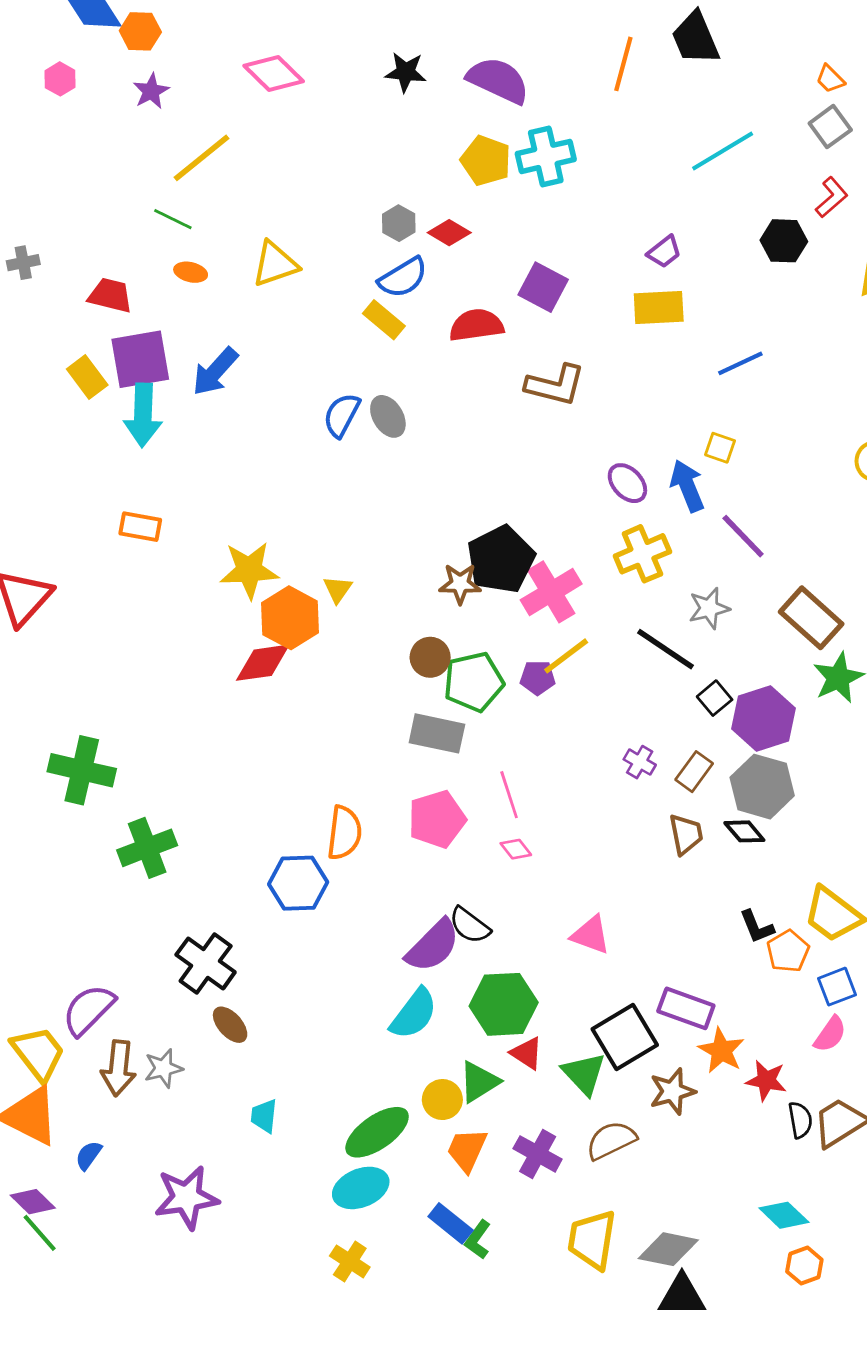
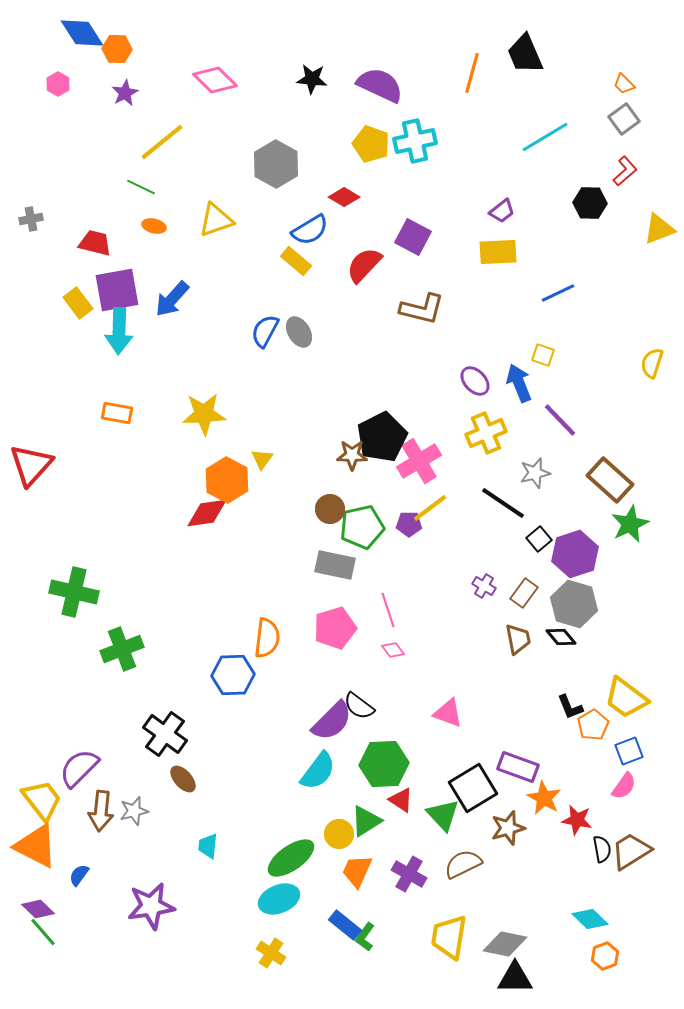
gray hexagon: (399, 223) -> (276, 164), moved, size x1.8
red semicircle: (476, 325) -> (364, 265), turned -39
yellow star: (249, 570) -> (204, 414), moved

